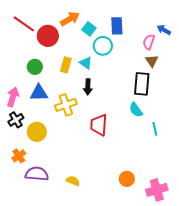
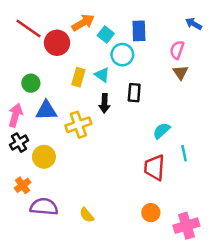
blue arrow: (164, 30) -> (194, 24), moved
green circle: (35, 67) -> (31, 83), moved
black rectangle: (142, 84) -> (134, 93), moved, size x0.7
cyan semicircle: (136, 110) -> (162, 131), turned 84
red trapezoid: (99, 125) -> (154, 167), moved
yellow semicircle: (73, 181) -> (87, 215), turned -152

